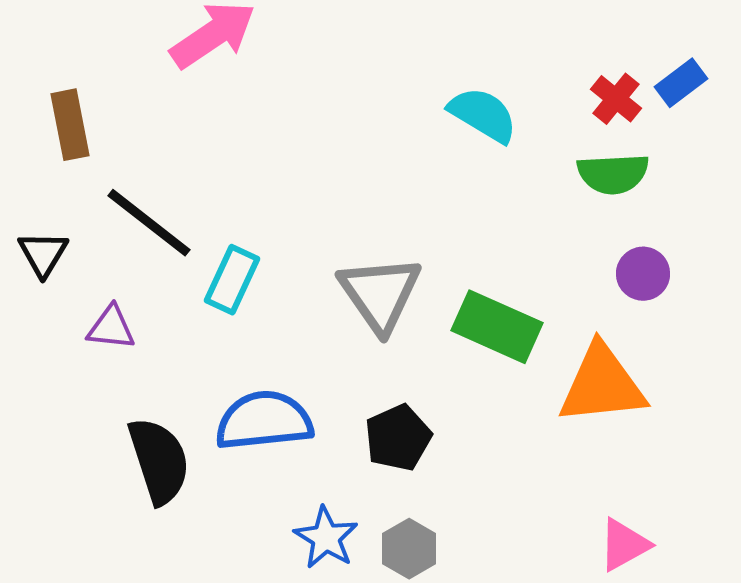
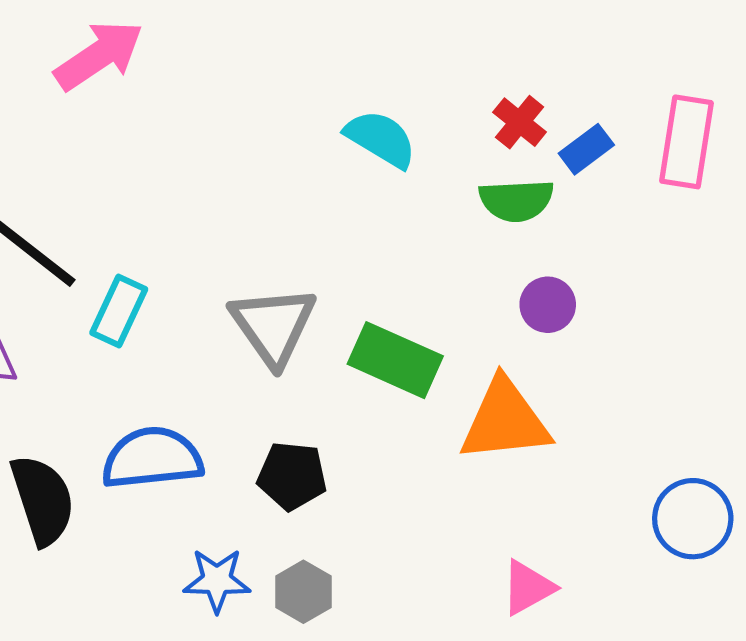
blue rectangle: (681, 83) -> (586, 149), moved
black pentagon: (398, 438) -> (292, 476), turned 30
blue star: (326, 538) -> (217, 580), turned -30

